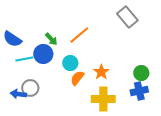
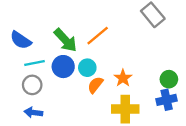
green arrow: (51, 39) -> (65, 40), size x1.6
blue circle: (43, 54) -> (63, 67), moved
gray circle: (30, 88) -> (32, 85), moved
blue arrow: (18, 94) -> (33, 112), moved

